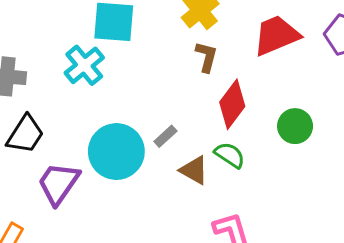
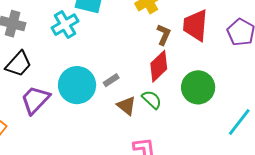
red trapezoid: (276, 35) -> (195, 25), turned -72
brown L-shape: (206, 57) -> (164, 35), moved
green circle: (295, 126) -> (198, 87), size x1.4

